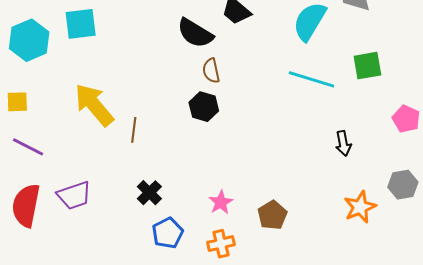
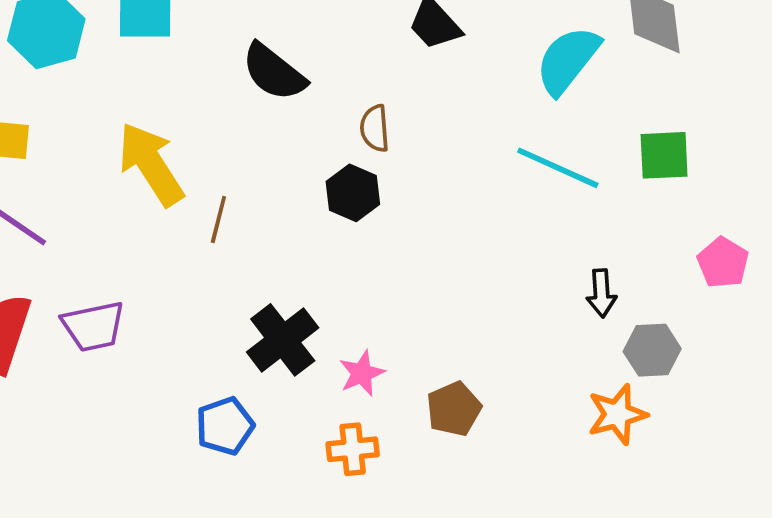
black semicircle: (195, 33) -> (274, 72), moved
gray hexagon: (403, 185) -> (652, 350), moved
black cross: (149, 193) -> (283, 340), moved, size x1.5
blue pentagon: (168, 233) -> (225, 426), moved

